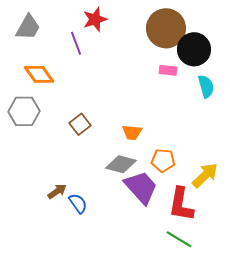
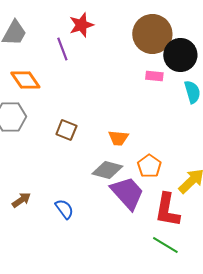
brown square: (80, 124) -> (66, 130), turned -30
orange pentagon: (163, 160) -> (149, 166), turned 30
brown arrow: (57, 191) -> (21, 200), moved

